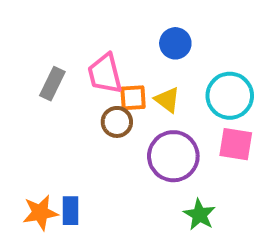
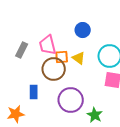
brown circle: (117, 122) -> (54, 69), size x1.5
purple circle: (173, 156) -> (71, 100), moved
blue rectangle: (71, 211) -> (34, 92), moved

